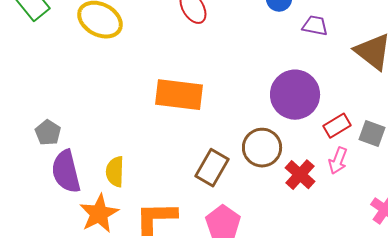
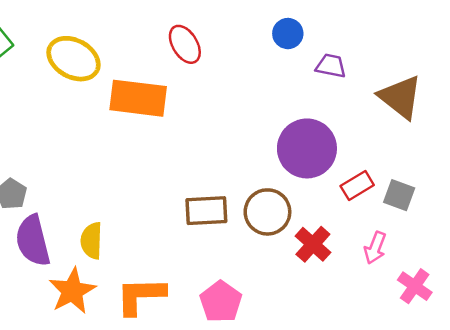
orange rectangle: (179, 95) -> (138, 98), moved
pink arrow: (338, 161) -> (375, 248), moved
brown rectangle: (212, 168) -> (206, 211), moved, turned 57

